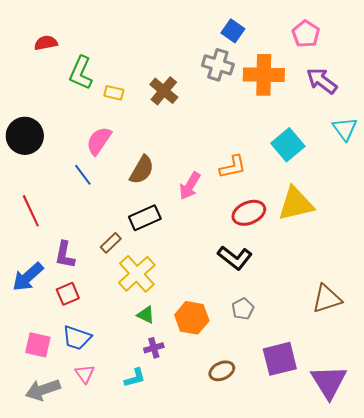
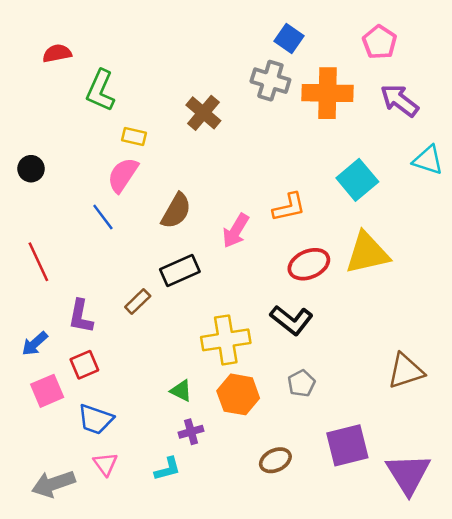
yellow rectangle: (114, 93) -> (134, 136), moved
cyan triangle: (345, 129) -> (428, 160), turned -36
black circle: (25, 136) -> (31, 169), size x0.6
yellow cross: (137, 274) -> (226, 340), moved, turned 33
blue arrow: (28, 277) -> (35, 344), size x0.7
pink square: (38, 345) -> (47, 391), moved, turned -36

